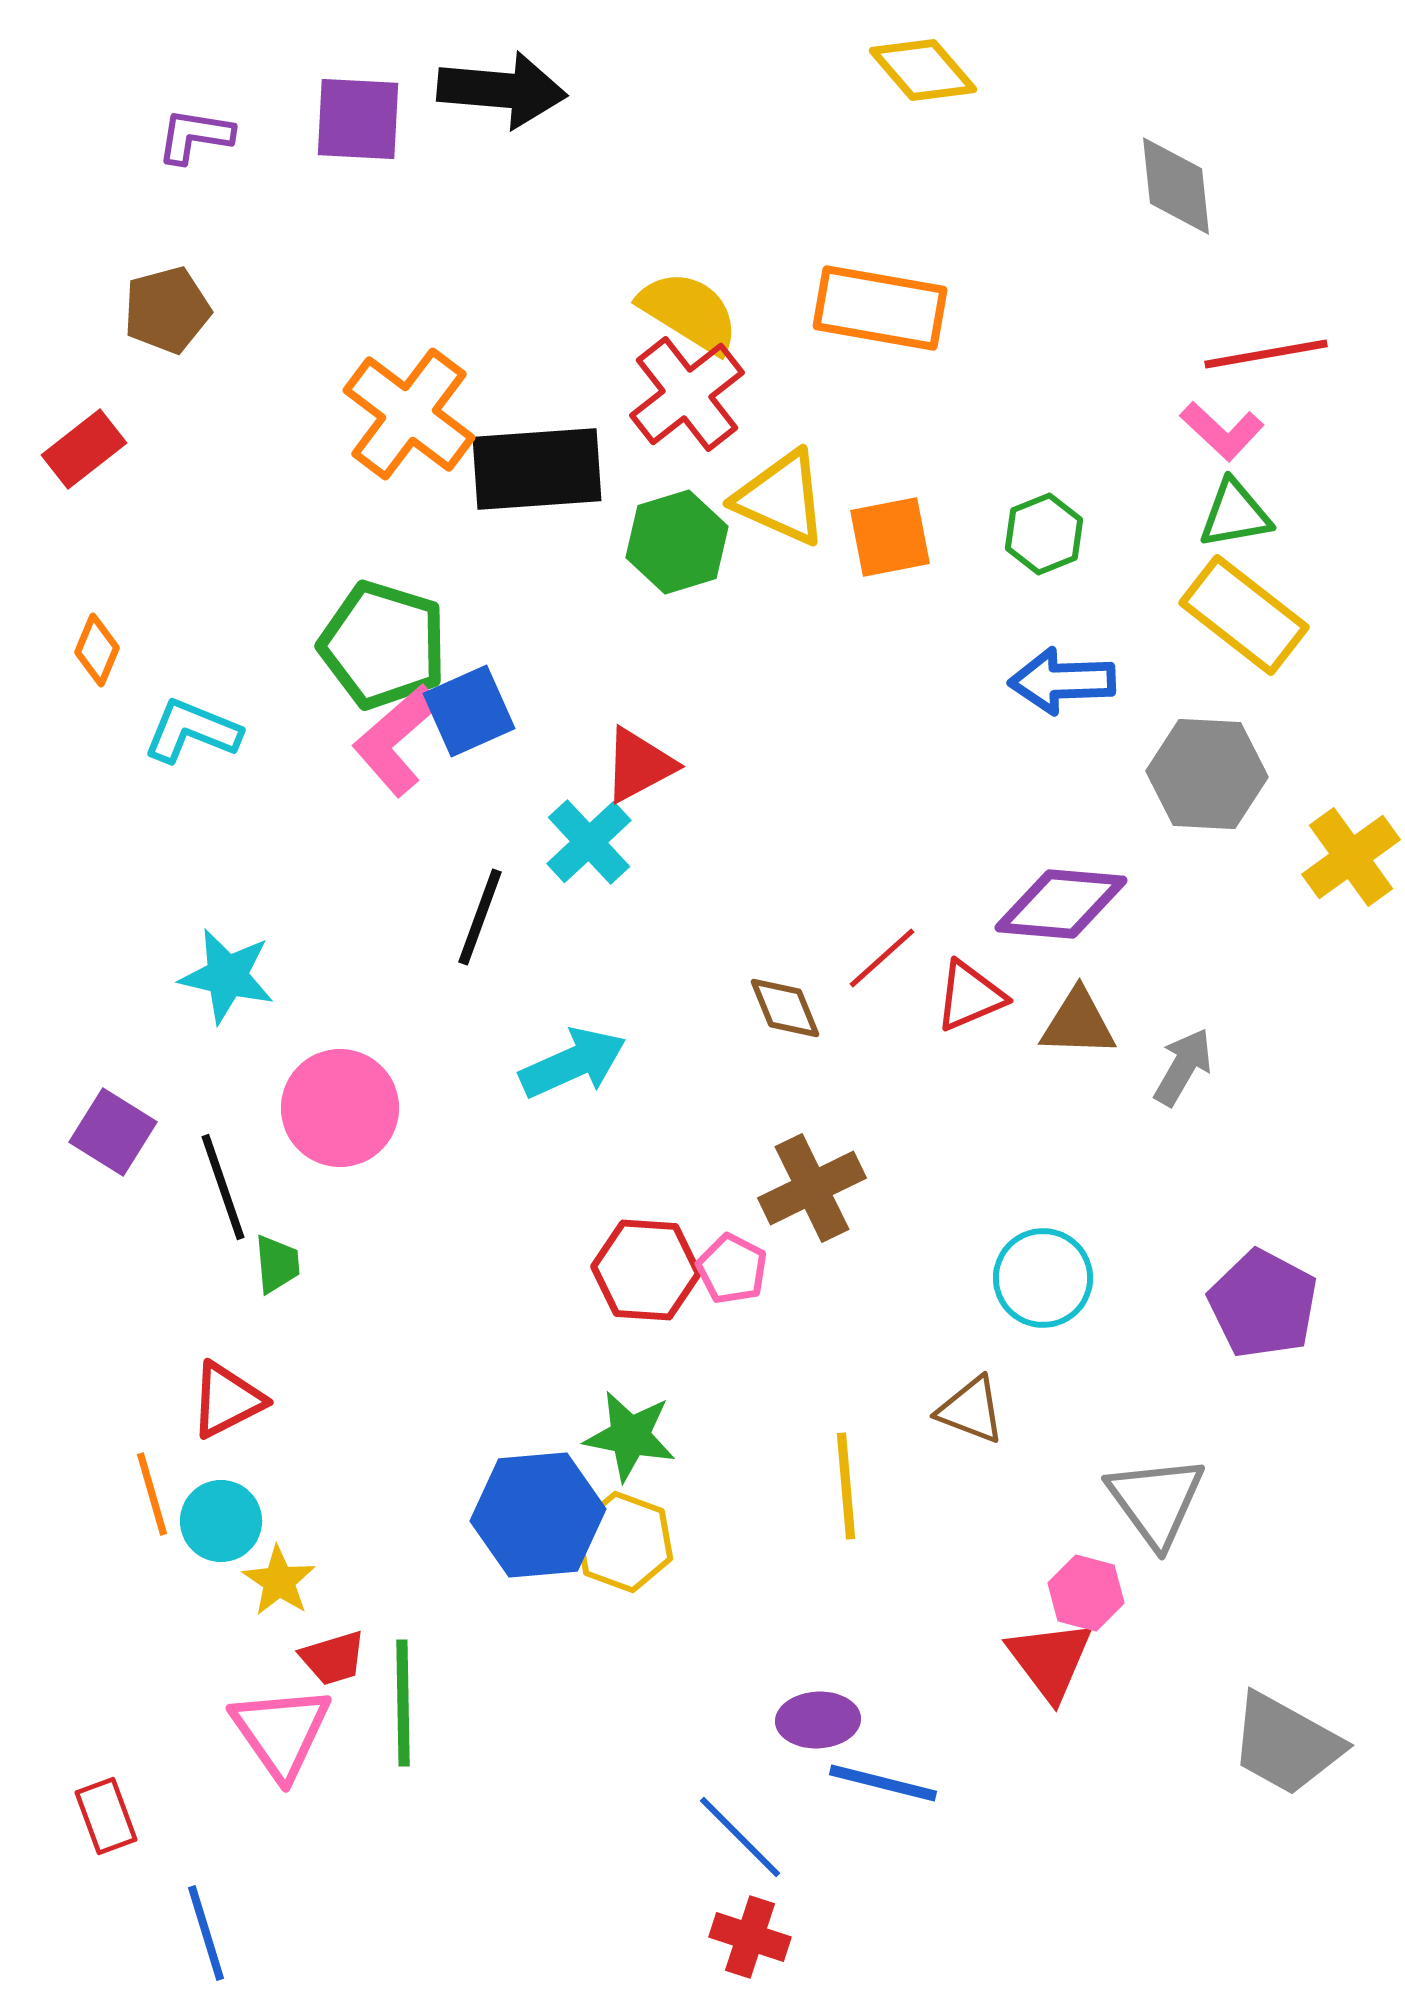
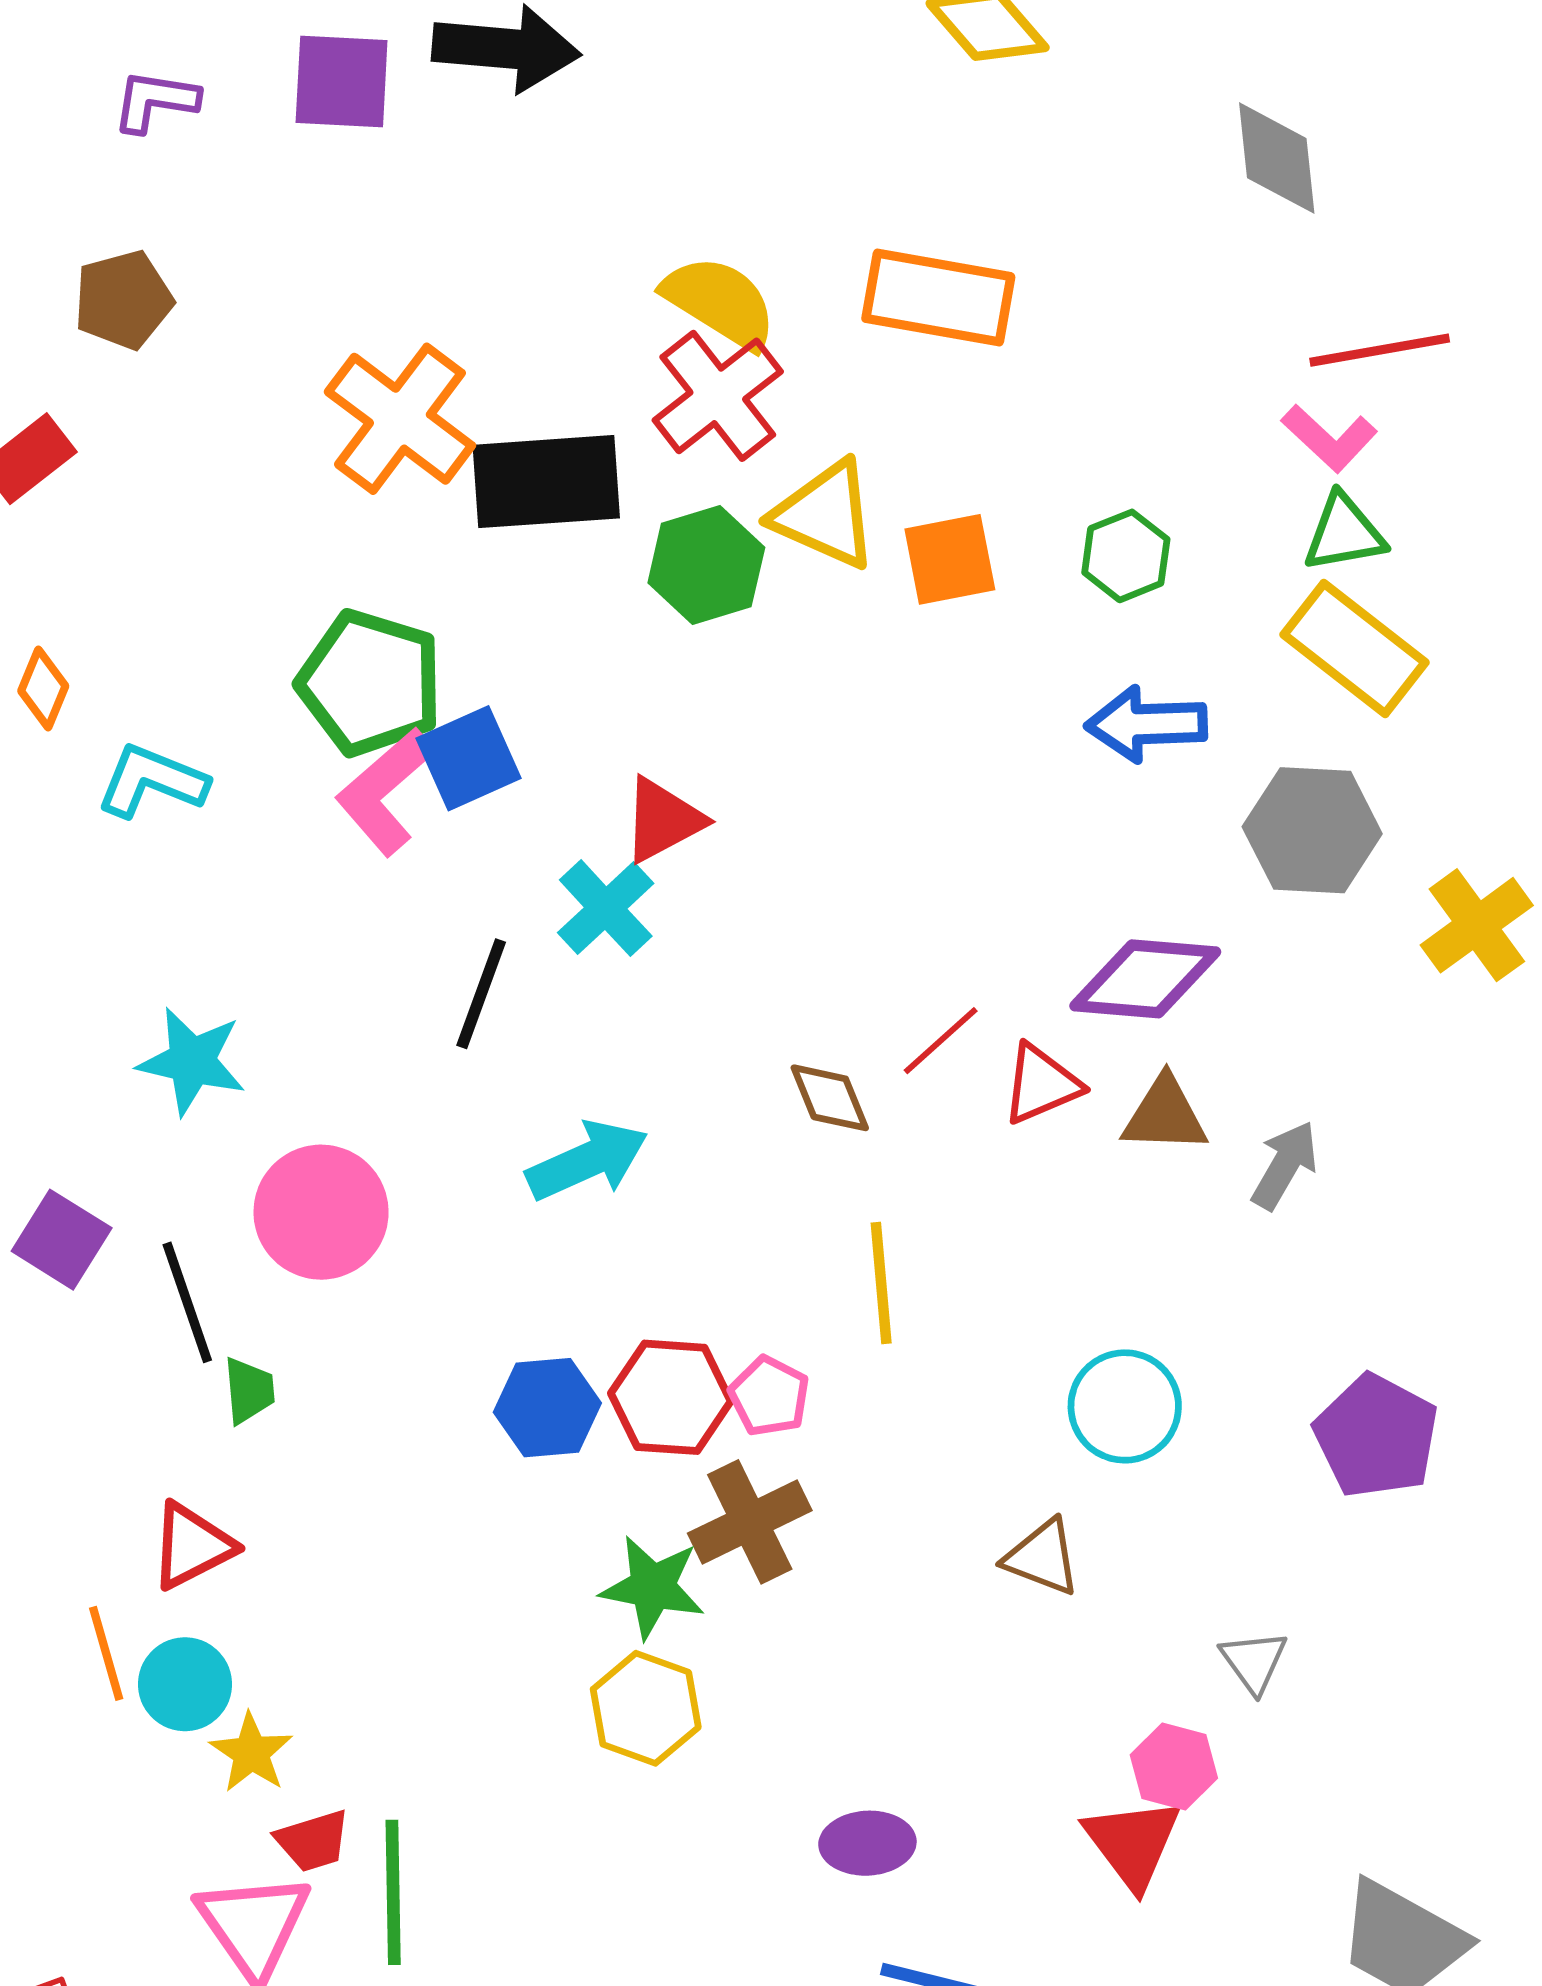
brown cross: (812, 1188) -> (750, 1522), moved
yellow line: (846, 1486) -> (881, 1283), moved
gray triangle: (1156, 1501) -> (1254, 1661), size x0.6
blue hexagon: (538, 1515) -> (547, 1408), moved, size x0.7
purple ellipse: (818, 1720) -> (867, 1843), moved

